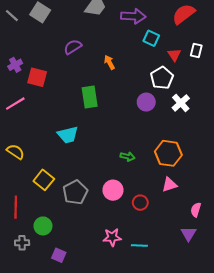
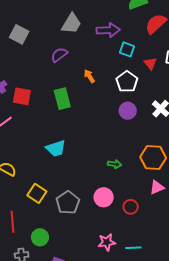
purple semicircle: (73, 47) -> (59, 55), moved
white pentagon: (162, 78) -> (127, 82), moved
green rectangle: (90, 97) -> (62, 99), moved

